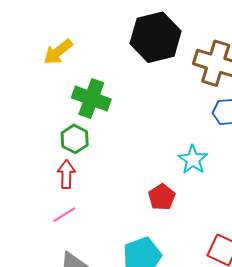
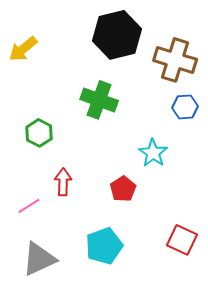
green cross: (91, 99) -> (99, 100), moved
red arrow: (66, 174) -> (63, 182), moved

